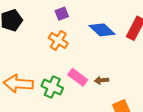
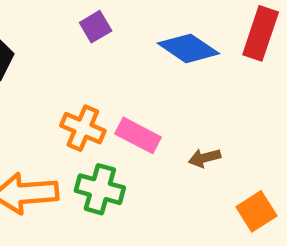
orange cross: (58, 40) -> (83, 128), moved
pink rectangle: (78, 77) -> (138, 135), moved

